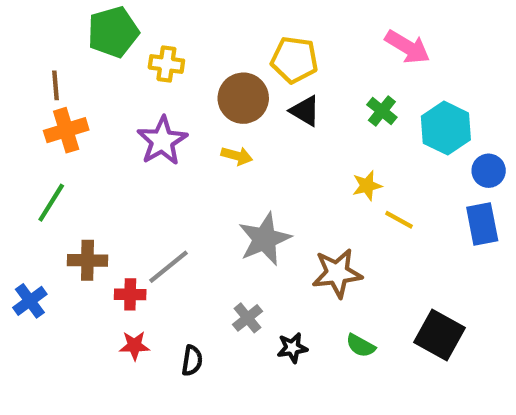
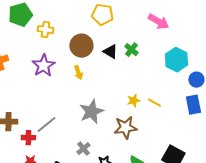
yellow pentagon: (294, 60) -> (102, 15), moved
green cross: (382, 111) -> (131, 50), moved
yellow arrow: (237, 156) -> (78, 73), turned 56
yellow star: (367, 186) -> (133, 101), moved

